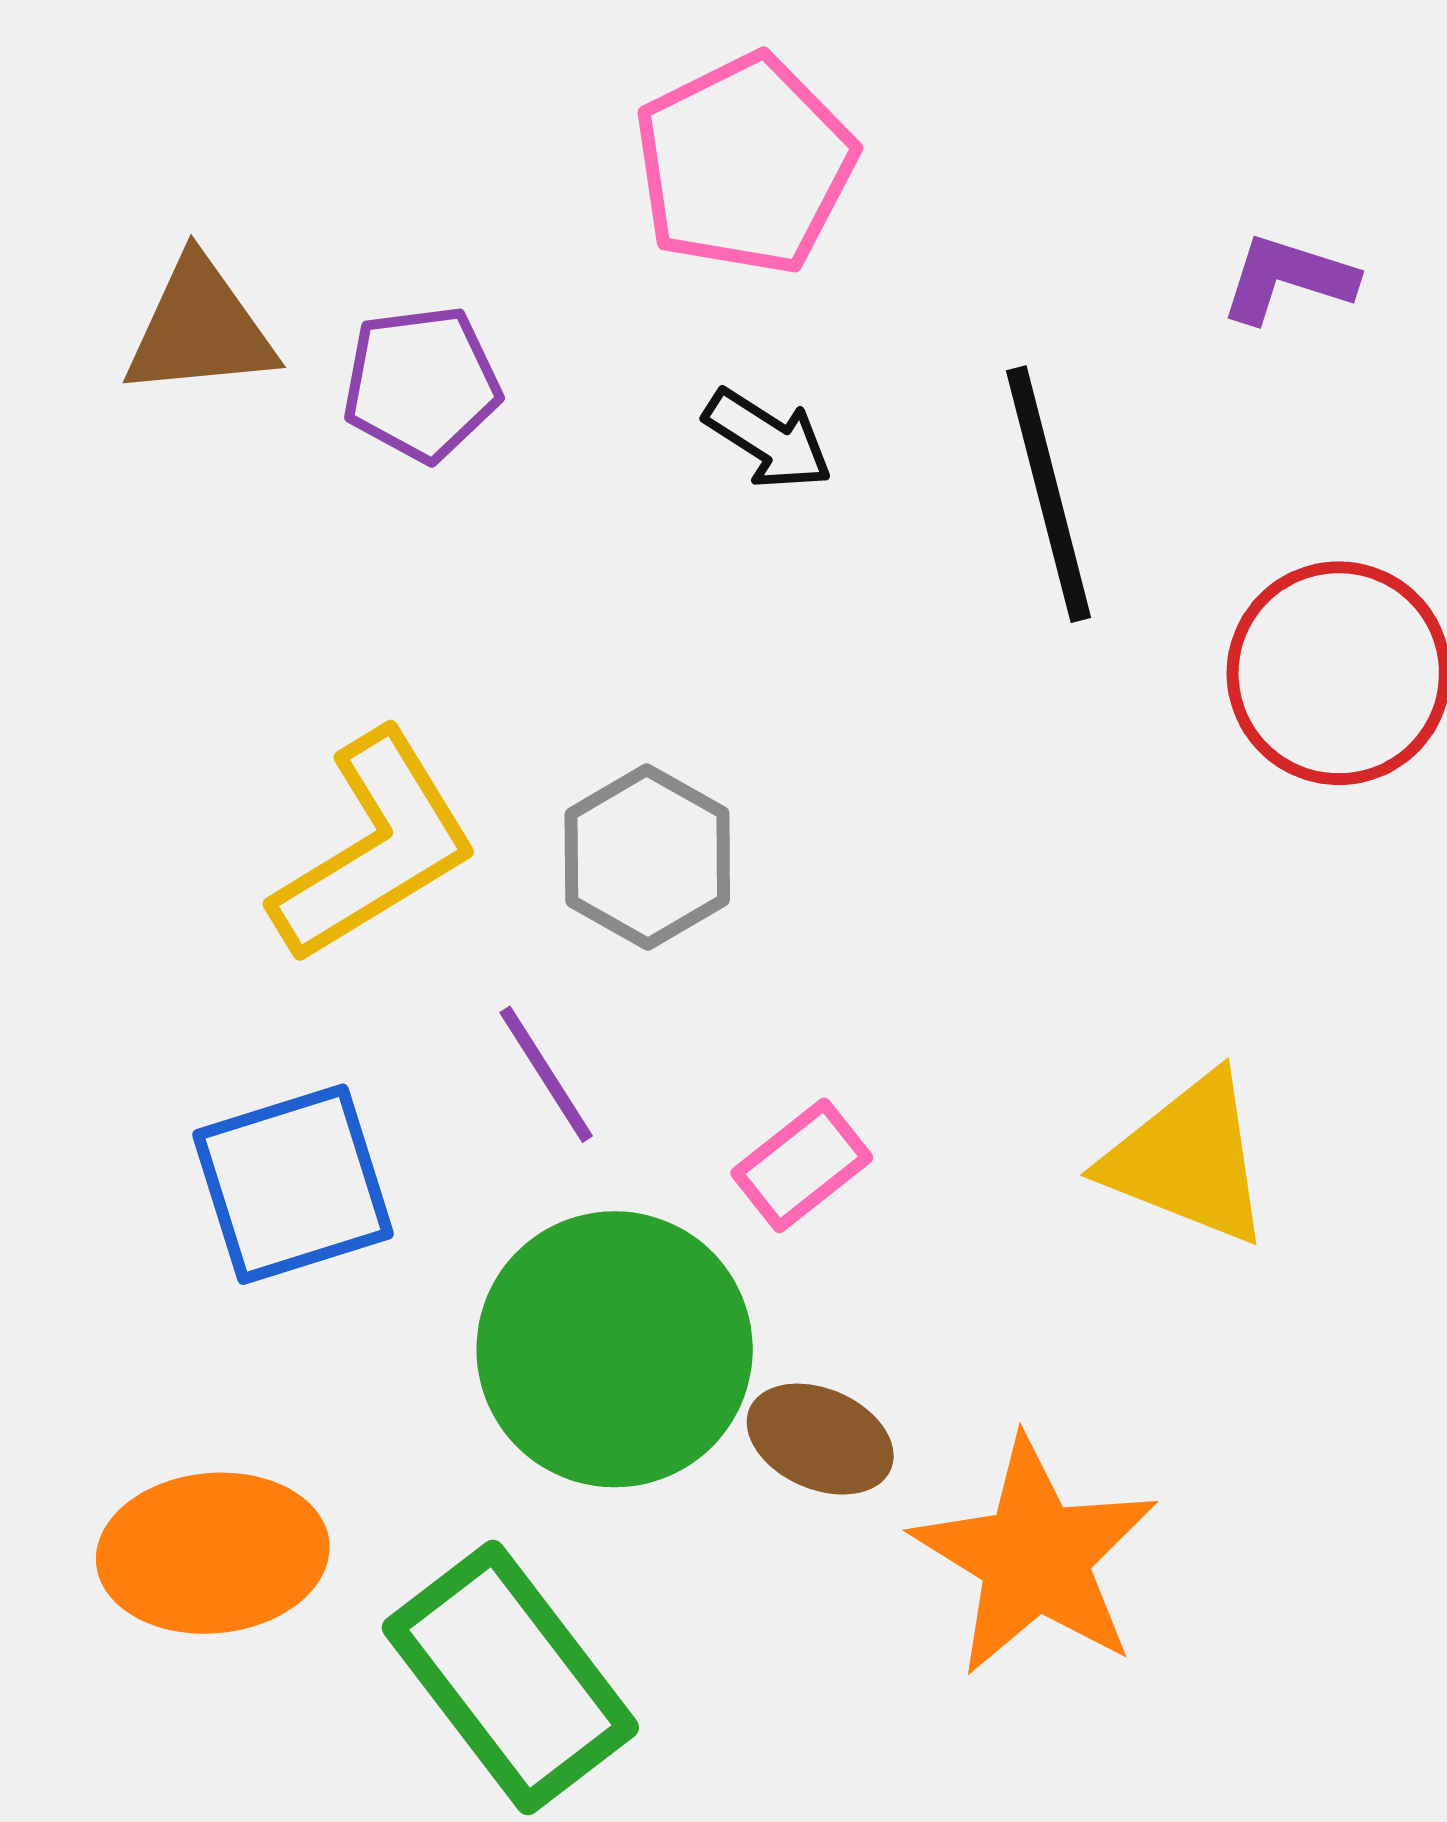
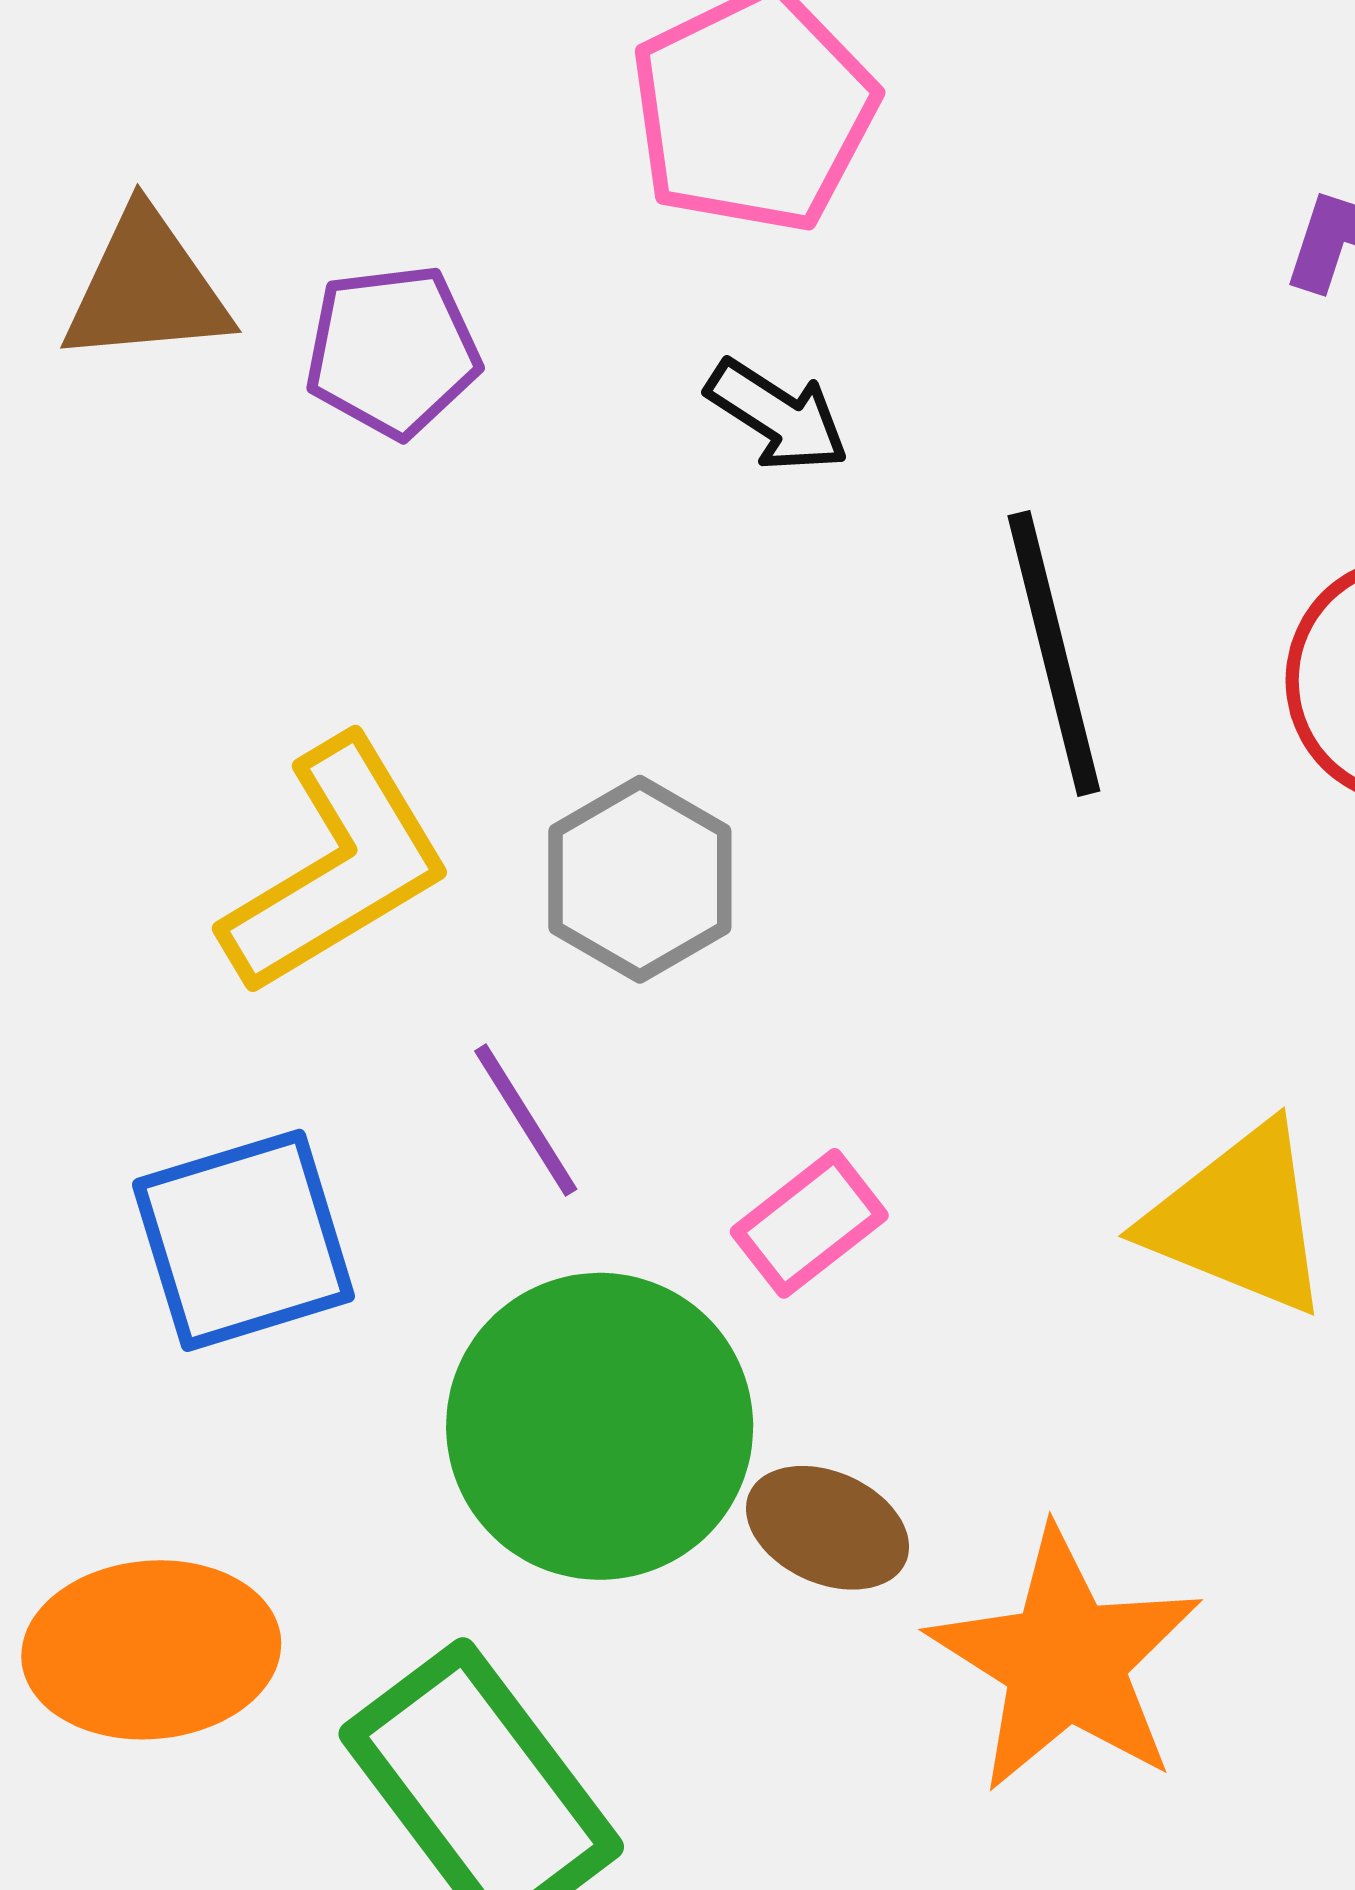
black line: (1049, 494) -> (1054, 653), moved

